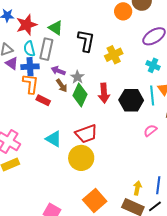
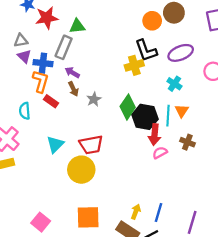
green triangle: (56, 28) -> (77, 26), turned -49
black L-shape: (86, 41) -> (146, 51), moved, turned 140
cyan semicircle: (29, 49) -> (25, 111), moved
gray star: (77, 77) -> (94, 99), moved
red arrow: (104, 93) -> (155, 135), moved
green diamond: (80, 95) -> (128, 107), moved
cyan triangle: (54, 139) -> (55, 144), turned 36
orange square: (95, 200) -> (88, 217), turned 30

